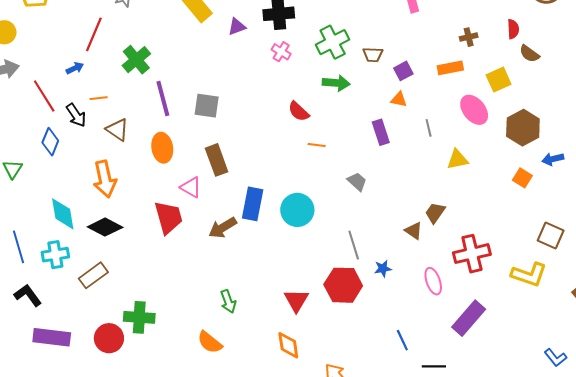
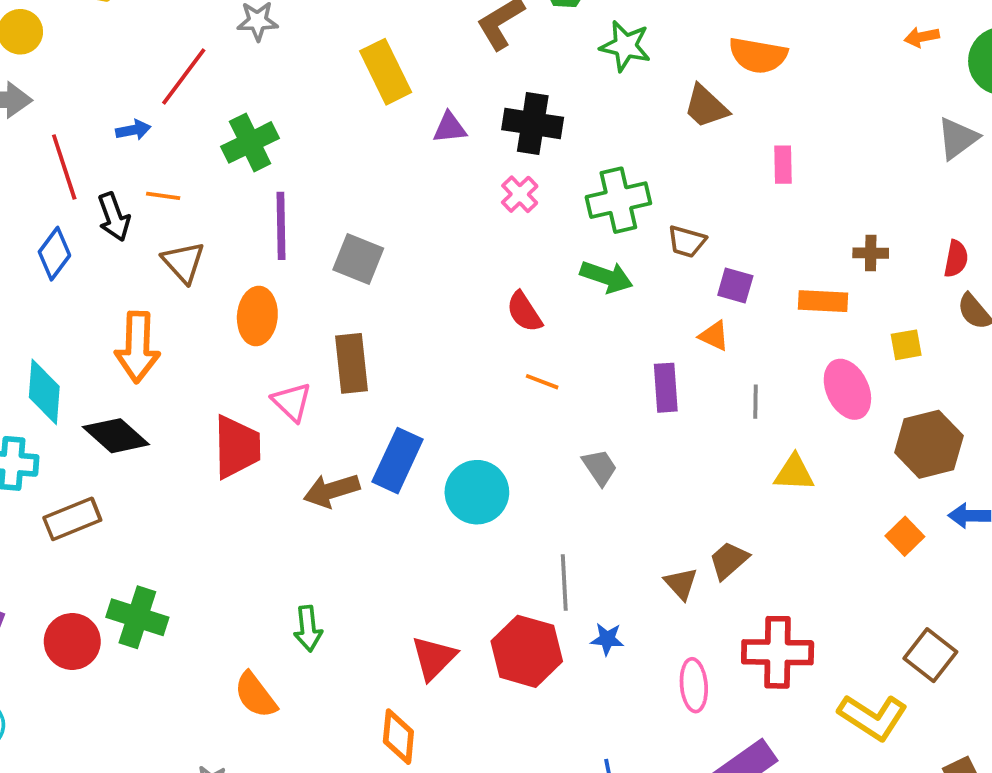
purple square: (403, 71) -> (735, 286), turned 30
yellow square: (499, 80) -> (906, 345), size x0.7

